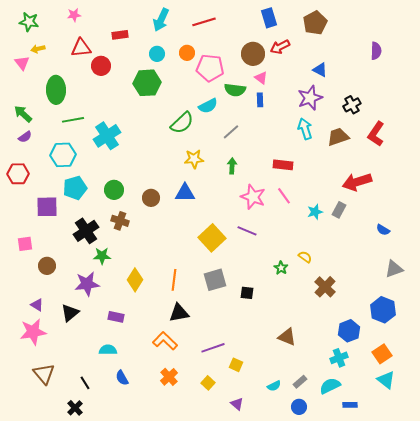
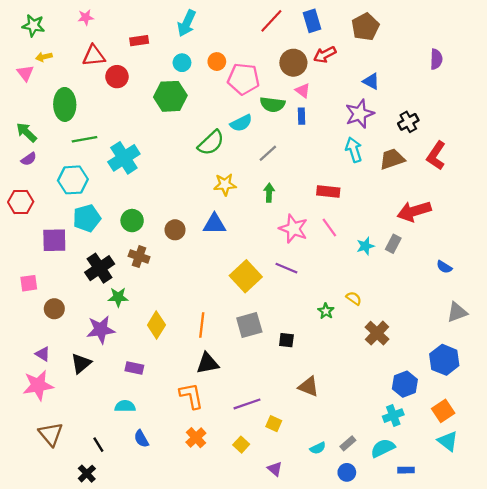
red line: (204, 22) -> (271, 21), moved, turned -30
brown triangle: (287, 337) -> (308, 387), moved
orange L-shape: (165, 341) -> (191, 396), turned 35

